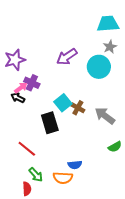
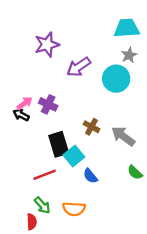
purple star: (15, 60) -> (47, 45), moved
purple cross: (32, 83) -> (48, 104), moved
cyan square: (63, 103) -> (74, 156), moved
green semicircle: (115, 147) -> (135, 172), turned 72
red line: (27, 149) -> (45, 175), moved, turned -60
blue semicircle: (75, 165) -> (90, 176), moved, turned 56

